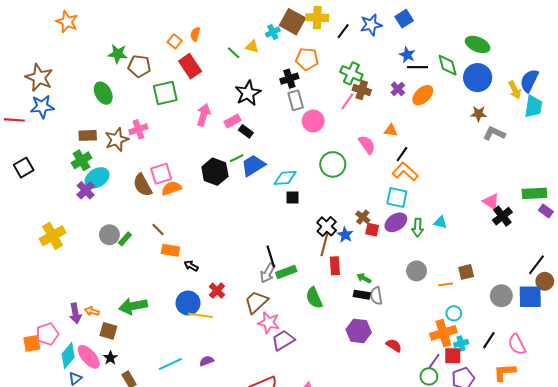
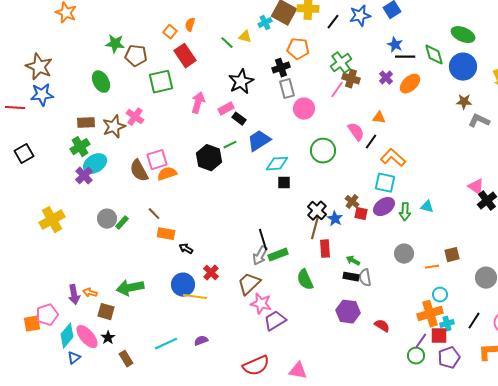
green cross: (351, 73) -> (341, 63), turned 30
pink cross: (138, 129) -> (135, 117), turned -36
black line: (402, 154) -> (371, 142), moved
blue trapezoid: (253, 165) -> (259, 141), moved

